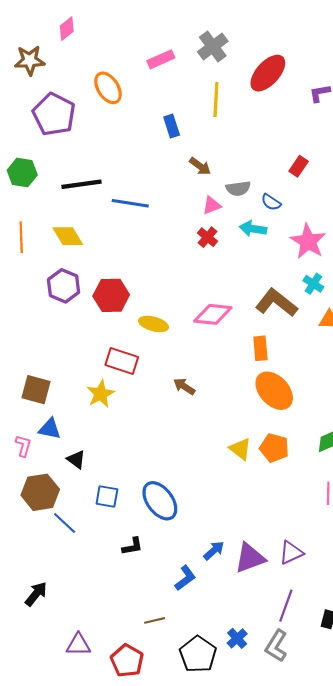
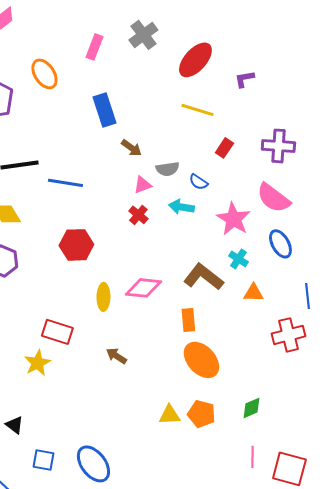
pink rectangle: (161, 59) -> (94, 47), turned -45
yellow line: (216, 100) -> (197, 110), moved, turned -76
blue rectangle: (172, 126) -> (104, 110), size x1.5
red hexagon: (111, 295) -> (76, 245), moved
yellow ellipse: (154, 324) -> (103, 297), moved, turned 76
yellow triangle: (240, 449) -> (169, 415), turned -40

